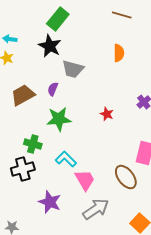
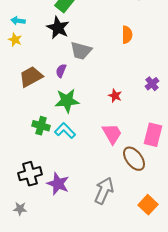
cyan L-shape: (66, 159) -> (65, 131), moved
black cross: (23, 169) -> (30, 174), moved
pink trapezoid: (85, 180) -> (112, 134), moved
gray arrow: (96, 209) -> (104, 191), turned -32

